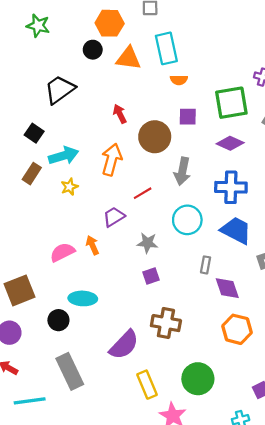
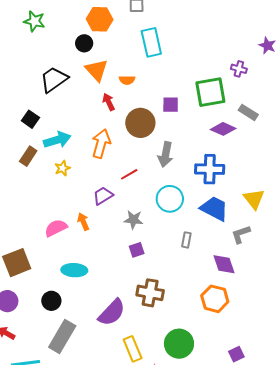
orange triangle: (128, 58) -> (97, 70), moved, turned 40
orange semicircle: (179, 80) -> (127, 80), moved
purple diamond: (230, 143) -> (223, 129), moved
purple diamond: (227, 288) -> (224, 264), moved
black circle: (58, 320) -> (51, 301), moved
gray rectangle: (70, 371) -> (62, 337), turned 56

